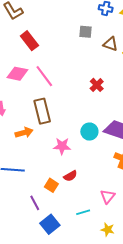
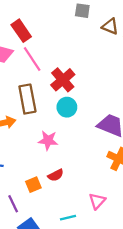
red rectangle: (29, 41) -> (21, 31), moved
red cross: (97, 85) -> (63, 80), moved, size x1.5
cyan circle: (89, 132) -> (67, 107), moved
orange square: (51, 185) -> (33, 185), turned 32

